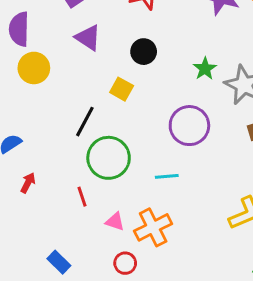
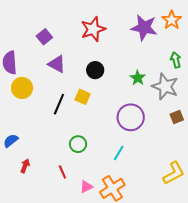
black line: (85, 122) -> (59, 104), moved
green circle: (109, 158) -> (78, 144), size x0.6
cyan line: (167, 176) -> (119, 153), turned -49
pink triangle: (115, 221) -> (86, 187), turned -40

